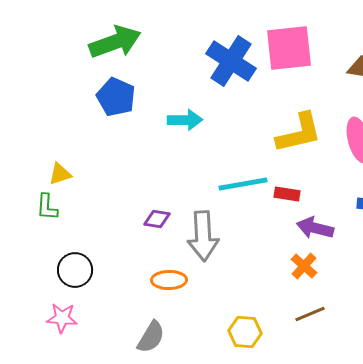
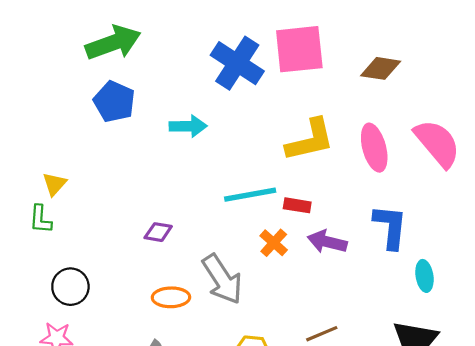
yellow triangle: (60, 174) -> (54, 184), turned -30
gray arrow: (203, 236) -> (222, 279), moved, turned -30
orange cross: (304, 266) -> (274, 243), moved

